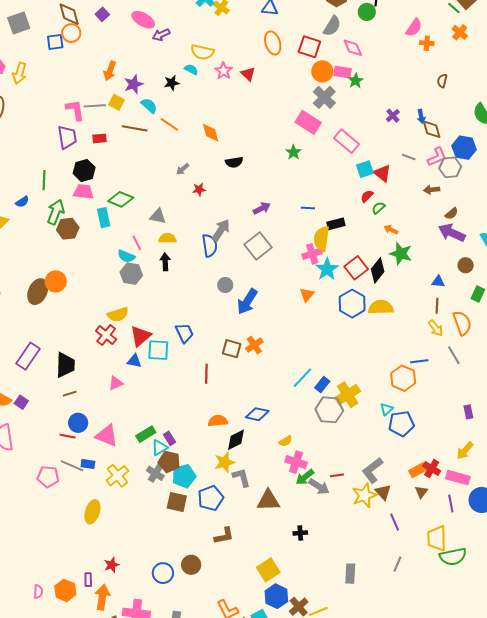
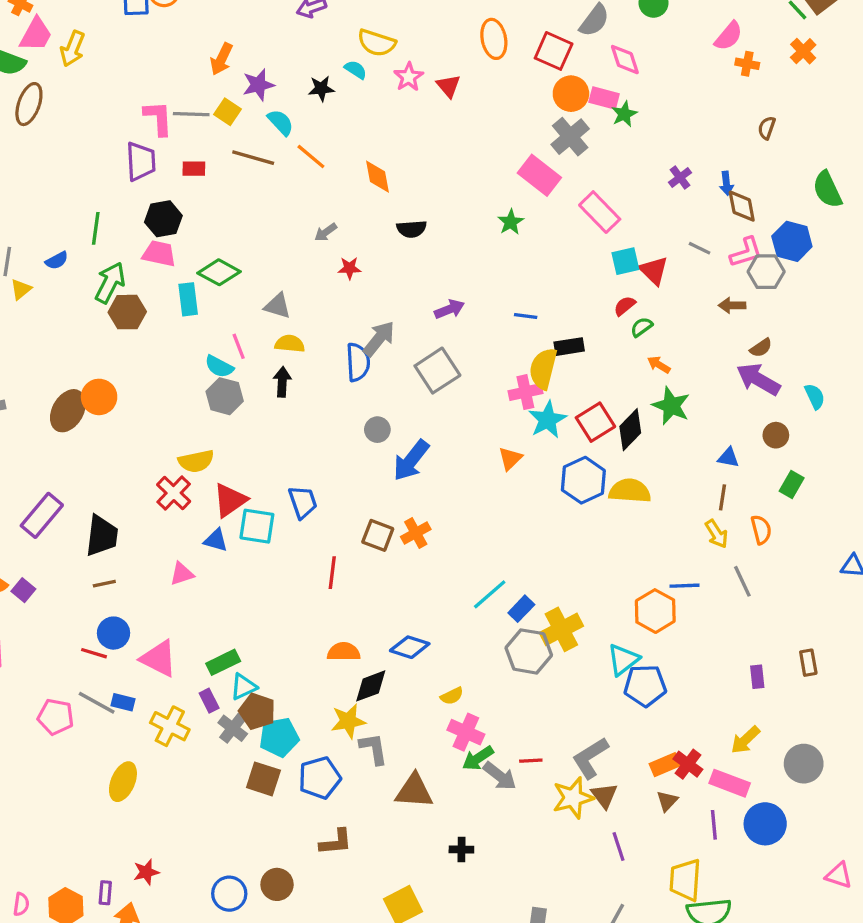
orange semicircle: (462, 323) -> (761, 530), size x0.7
cyan triangle: (387, 409) -> (623, 660), size x1.5
purple rectangle: (169, 438) -> (209, 701), moved
yellow cross: (117, 476) -> (170, 726), turned -30

